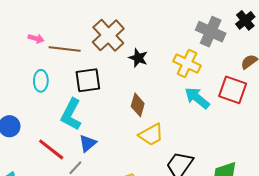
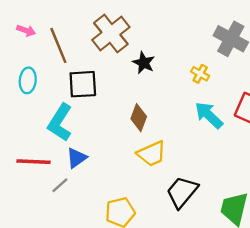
brown line: (65, 49) -> (58, 45), turned 56
yellow cross: (187, 63) -> (200, 74), size x0.6
red line: (51, 149) -> (33, 162), turned -40

